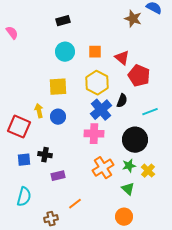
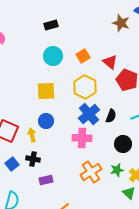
orange square: (95, 52) -> (83, 56), turned -32
black semicircle: (122, 101) -> (111, 116), moved
yellow arrow: (39, 111) -> (32, 135), moved
black circle: (135, 140) -> (123, 144), size x0.7
blue square: (24, 160) -> (12, 164), turned -32
green triangle: (128, 189) -> (129, 193), moved

